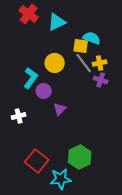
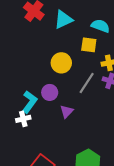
cyan semicircle: (92, 38) -> (100, 26), moved
gray line: (84, 63) -> (87, 83), moved, turned 70
cyan L-shape: (31, 78) -> (30, 102), moved

